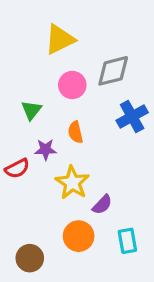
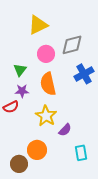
orange semicircle: (75, 132) -> (48, 84), size x1.6
purple star: (46, 150) -> (22, 91), moved
orange circle: (79, 236) -> (37, 150), moved

